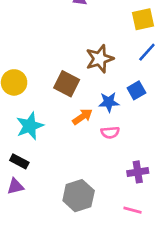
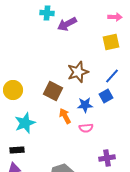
blue line: (147, 52) -> (112, 76), moved
orange arrow: (82, 117) -> (65, 116), turned -84
black rectangle: (19, 161) -> (17, 150), turned -32

